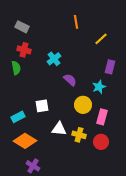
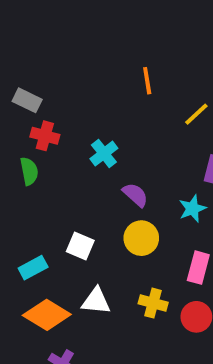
gray rectangle: (22, 27) -> (27, 100), moved
yellow circle: (83, 105) -> (141, 238), moved
white square: (42, 106) -> (80, 246), turned 32
white triangle: (59, 129) -> (96, 301), moved

